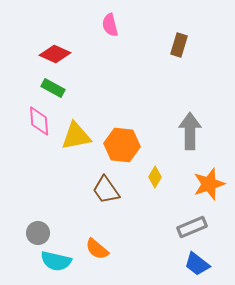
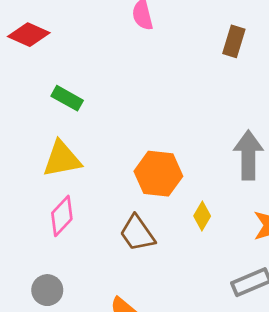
red diamond: (55, 54) -> (29, 35), moved
pink diamond: (39, 121) -> (62, 216), moved, turned 48
yellow triangle: (76, 136) -> (62, 159), moved

